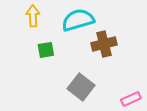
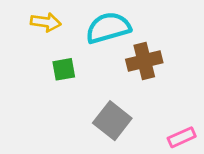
yellow arrow: (33, 16) -> (46, 22), turned 100

